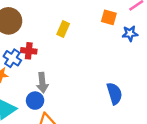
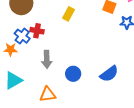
blue semicircle: (114, 94) -> (109, 74), turned 66
blue circle: (35, 101) -> (73, 74), moved

